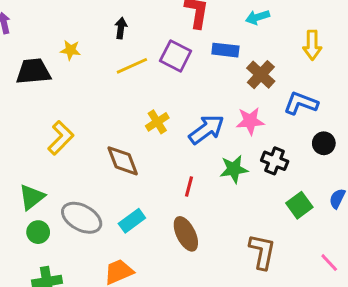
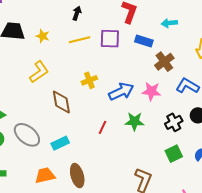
yellow star: (70, 50) -> (43, 36), moved
purple square: (176, 56) -> (110, 39), turned -35
yellow L-shape: (61, 138) -> (39, 72), moved
black cross: (275, 161) -> (174, 122), moved, turned 30
brown ellipse: (186, 234) -> (77, 176), moved

